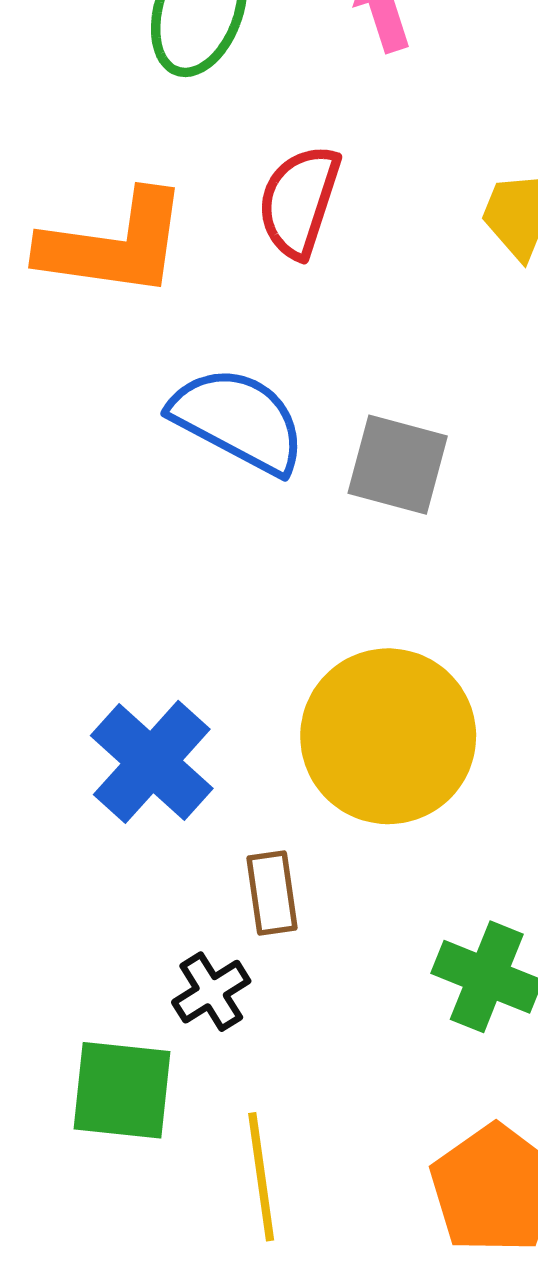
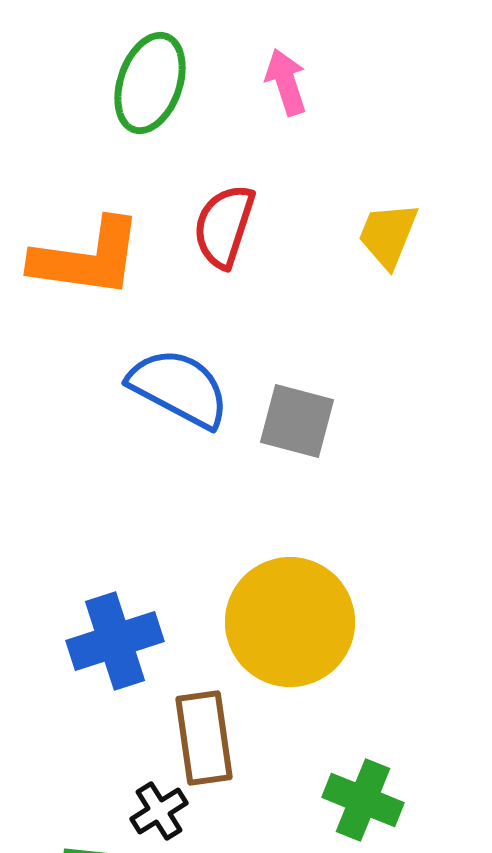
blue cross: (152, 762) -> (115, 641), turned 30
brown rectangle: (272, 893) -> (204, 738), size x1.5

